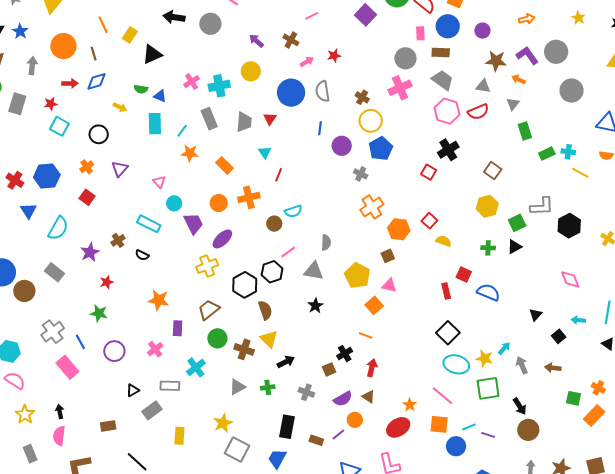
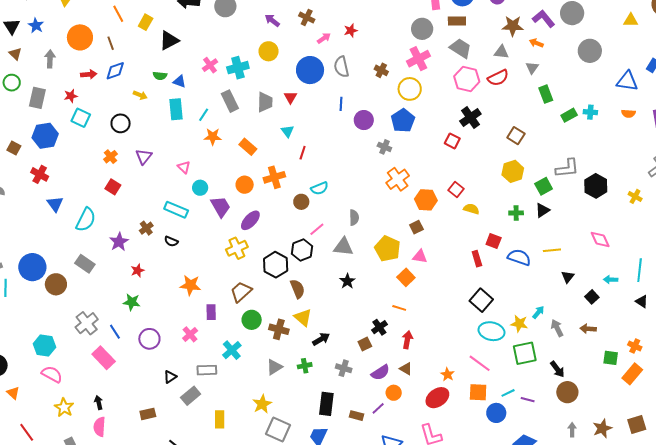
yellow circle: (371, 121) -> (410, 89), moved
yellow line: (580, 173) -> (552, 250), moved, turned -30
blue hexagon: (47, 176) -> (45, 136), moved

